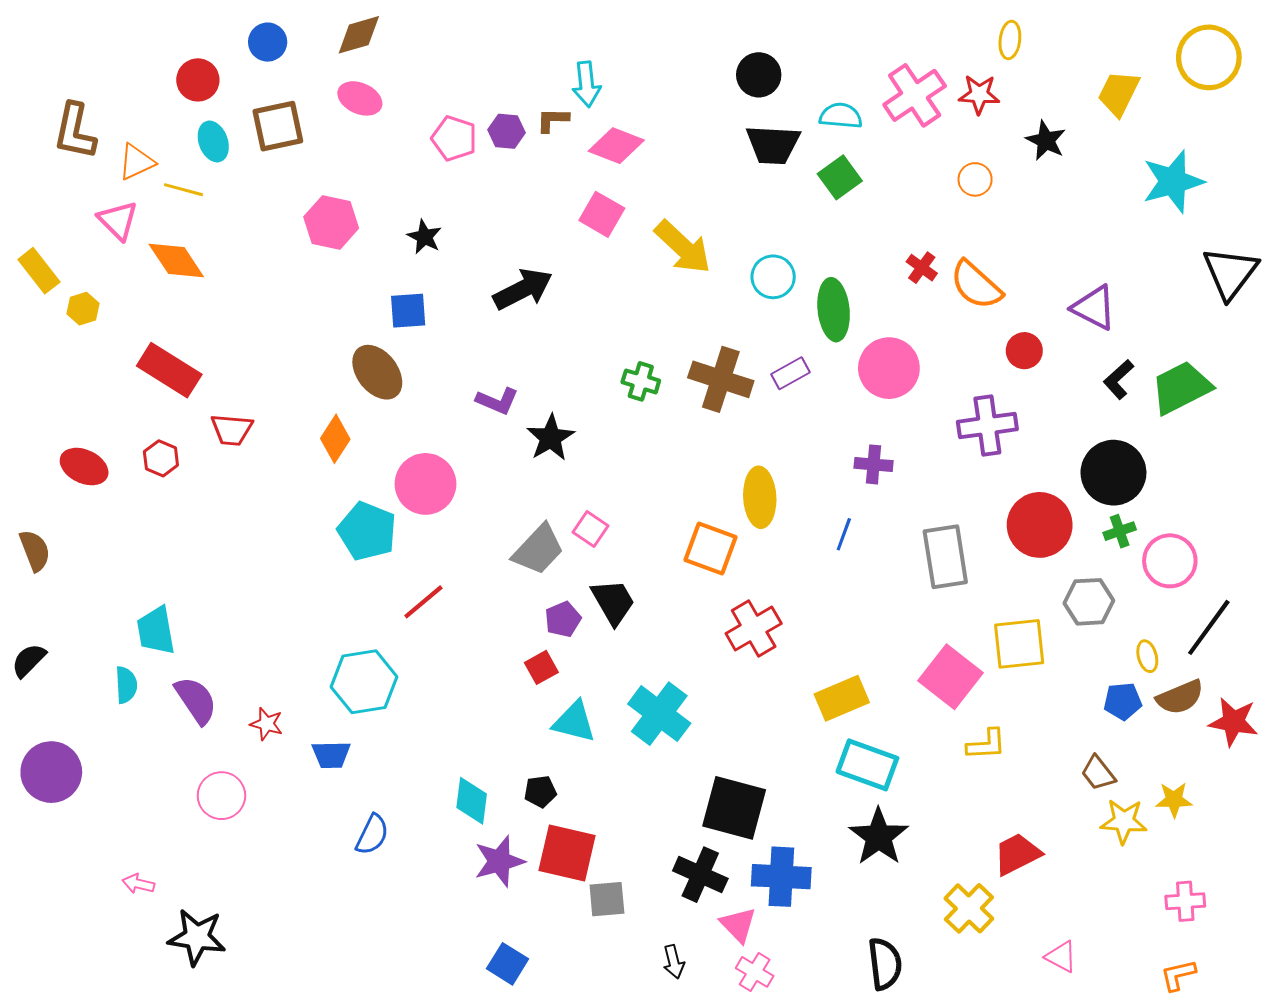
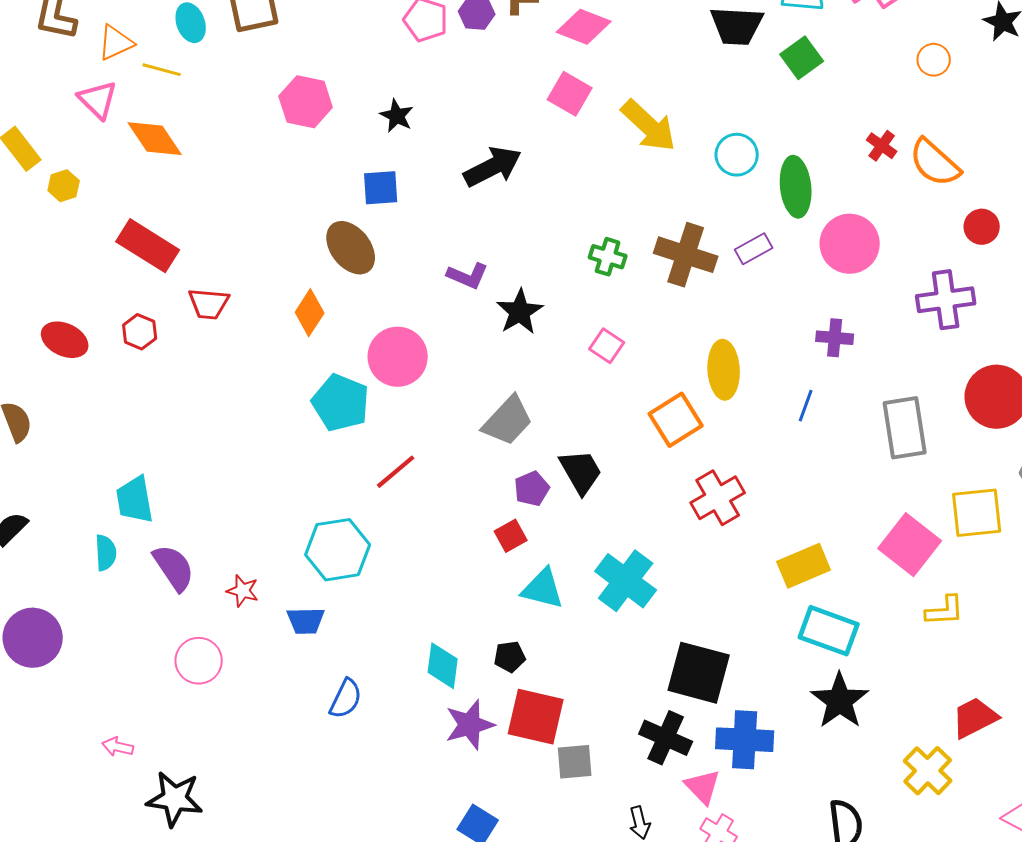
pink square: (591, 529) -> (607, 346), moved
orange square: (711, 549) -> (676, 420), turned 38

